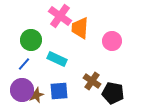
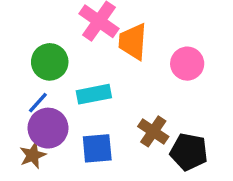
cyan rectangle: (57, 59) -> (94, 94), turned -36
purple circle: (22, 90) -> (48, 128), moved
brown star: (36, 95) -> (33, 155), moved

